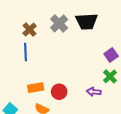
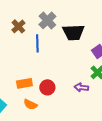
black trapezoid: (87, 21) -> (73, 32), moved
blue line: (25, 52) -> (37, 43), moved

